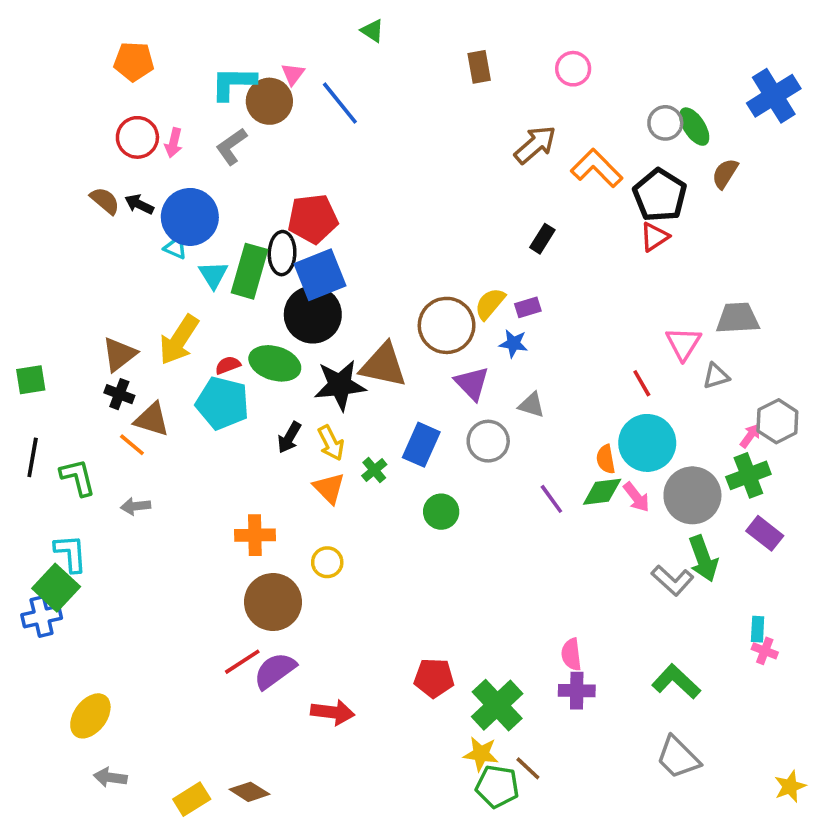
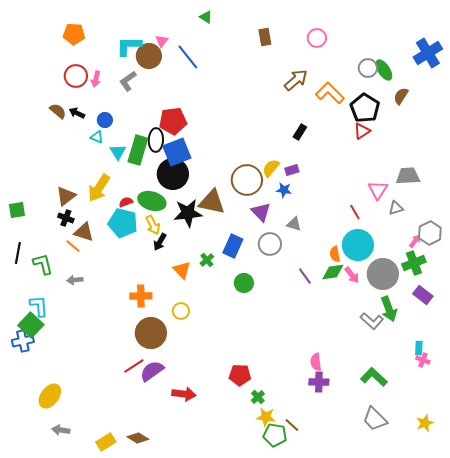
blue circle: (190, 217) -> (105, 120), size x0.5
yellow arrow: (331, 443) -> (153, 225), moved
green cross: (497, 705) -> (258, 397), moved, size x0.5
yellow star: (790, 786) -> (425, 423), moved

